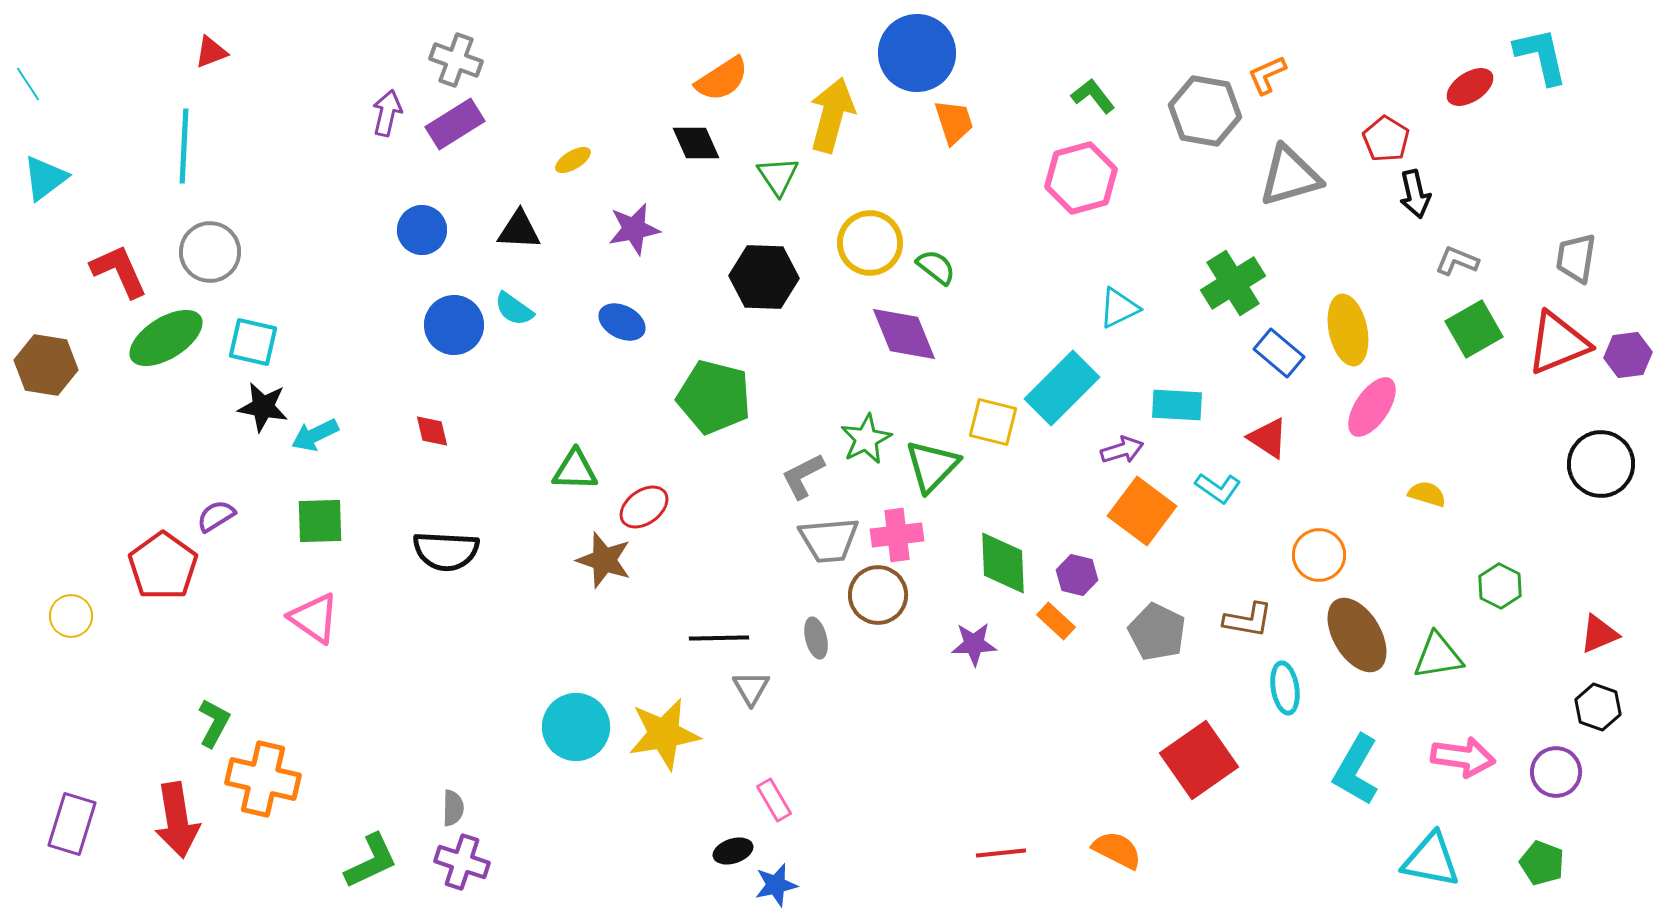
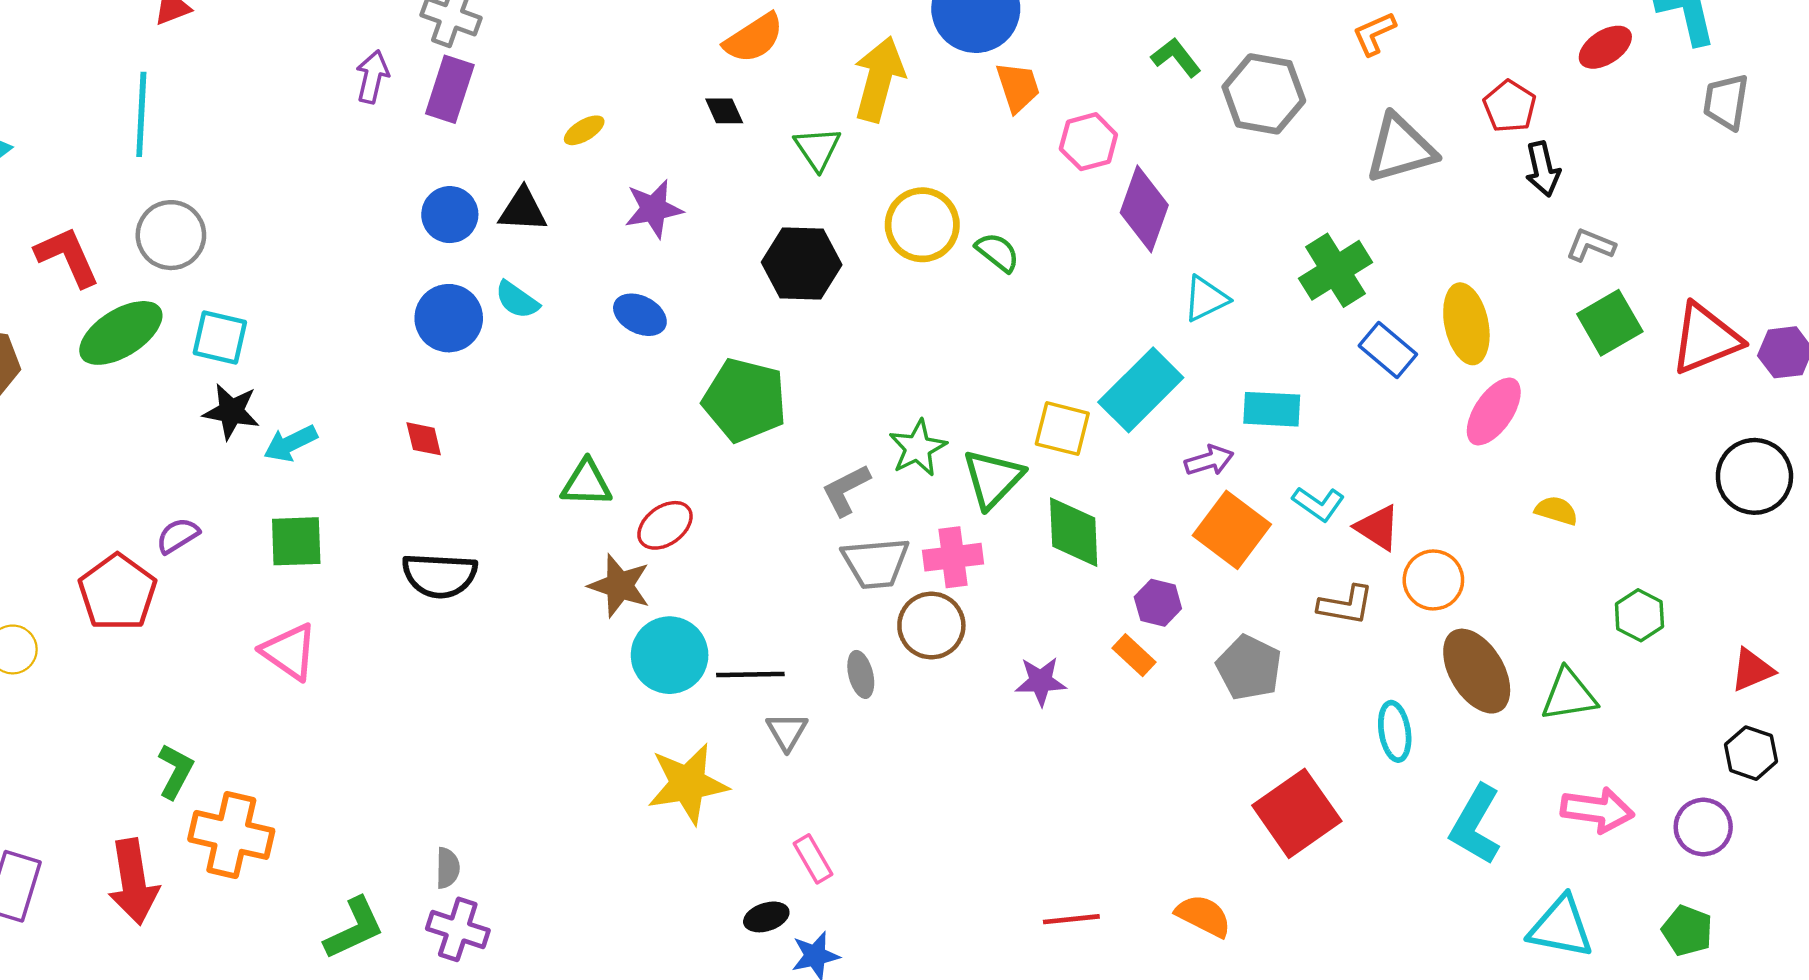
gray hexagon: (1205, 111) -> (1264, 94), moved
purple rectangle: (455, 124) -> (450, 89), turned -40
black diamond: (696, 143) -> (724, 111), size x0.7
pink hexagon: (1081, 178) -> (1088, 142), moved, size x0.7
blue circle: (422, 230) -> (450, 215), moved
gray trapezoid: (1576, 258) -> (1726, 102), moved
purple diamond: (904, 334) -> (1144, 209), moved, turned 42
red triangle: (1268, 438) -> (1378, 528), moved
green diamond: (1003, 563) -> (1074, 532), moved
brown L-shape: (1248, 620) -> (1346, 605), moved
cyan circle: (576, 727) -> (670, 655), moved

